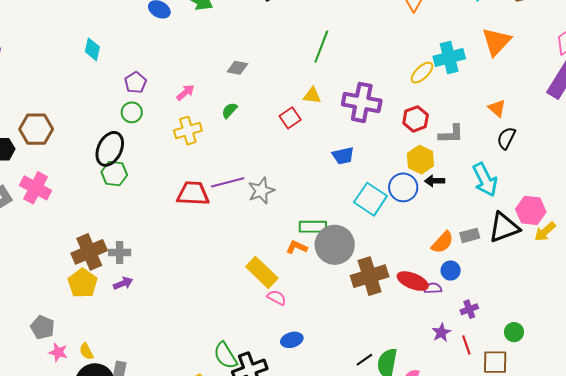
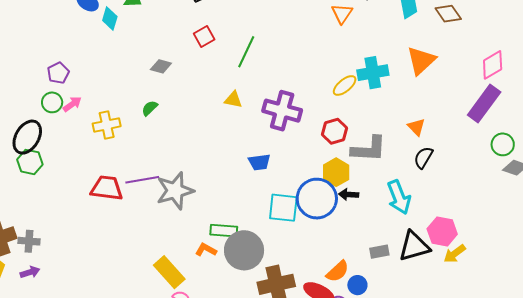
cyan diamond: (92, 49) -> (110, 19), moved
pink arrow: (185, 92) -> (72, 104), moved
red square: (290, 118) -> (204, 36), moved
gray L-shape: (451, 134) -> (369, 149), size x1.4
blue circle: (403, 187) -> (317, 199), size x1.4
gray star: (261, 191) -> (175, 191), size x1.4
cyan square: (371, 199) -> (283, 208), turned -32
orange semicircle: (442, 242) -> (338, 271), moved

